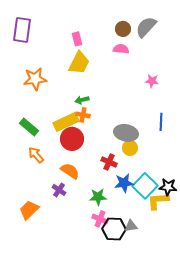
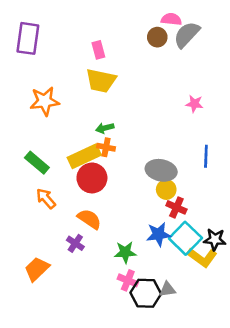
pink semicircle: (121, 49) -> (171, 19), moved
yellow trapezoid: (79, 63) -> (101, 81), turned 75
red cross: (109, 162) -> (176, 207), moved
yellow L-shape: (158, 201) -> (202, 257), turned -140

